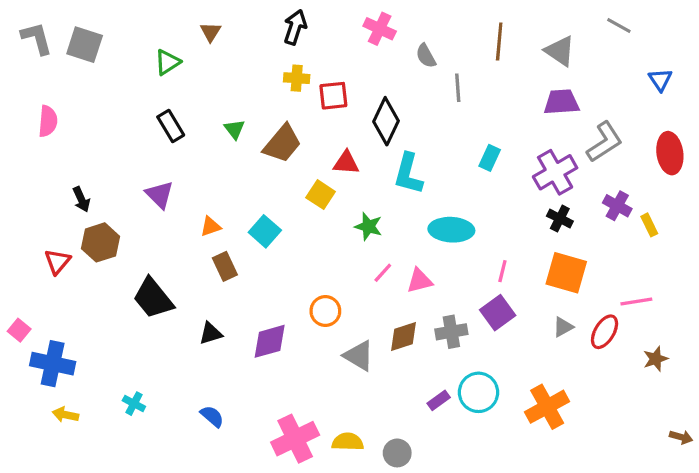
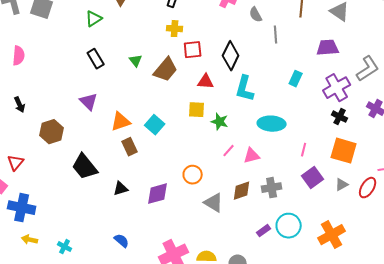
red square: (333, 96) -> (193, 50), moved
purple trapezoid: (561, 102) -> (328, 48), moved
yellow square: (321, 195) -> (197, 110), moved, turned -30
black arrow: (81, 199) -> (20, 105), moved
orange triangle: (211, 226) -> (121, 122), size x1.5
red triangle: (57, 262) -> (16, 163), moved
purple square: (498, 313) -> (313, 178), moved
cyan cross: (134, 404) -> (65, 247), moved

